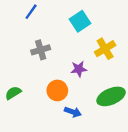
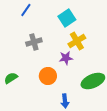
yellow cross: (105, 49) -> (77, 41), moved
blue arrow: (73, 112) -> (65, 101), moved, turned 64

